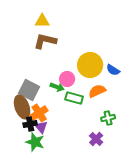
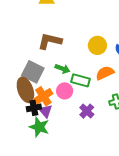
brown L-shape: (45, 41) -> (50, 41), moved
yellow circle: (90, 65) -> (97, 45), size x0.7
pink circle: (67, 79) -> (65, 91), moved
purple cross: (96, 139) -> (87, 111), moved

